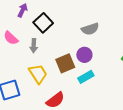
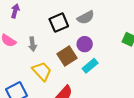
black square: (43, 23) -> (59, 23), moved, turned 30

